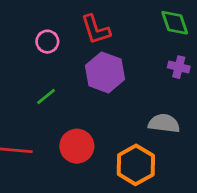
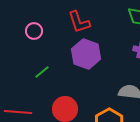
pink circle: (47, 42) -> (34, 31), moved

